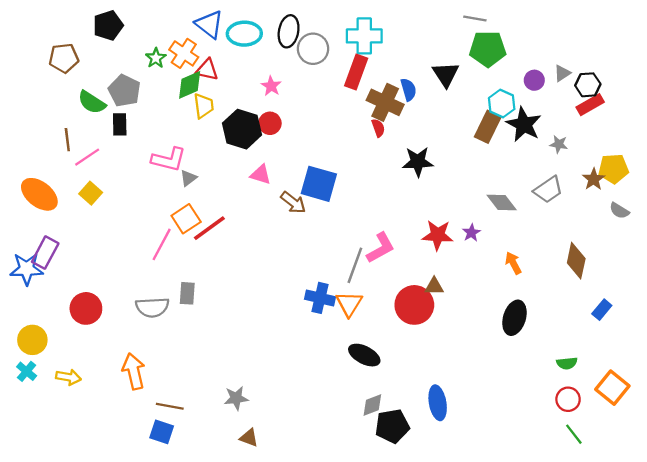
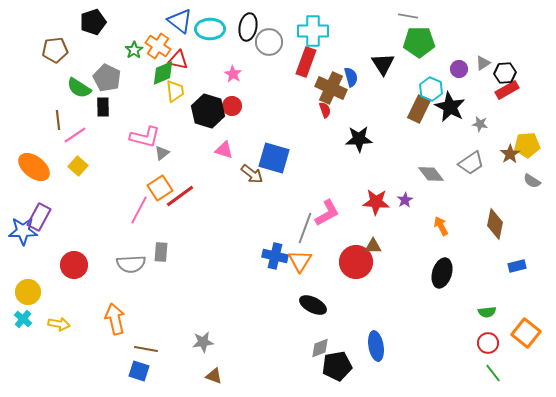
blue rectangle: (602, 310) -> (517, 266), turned 36

